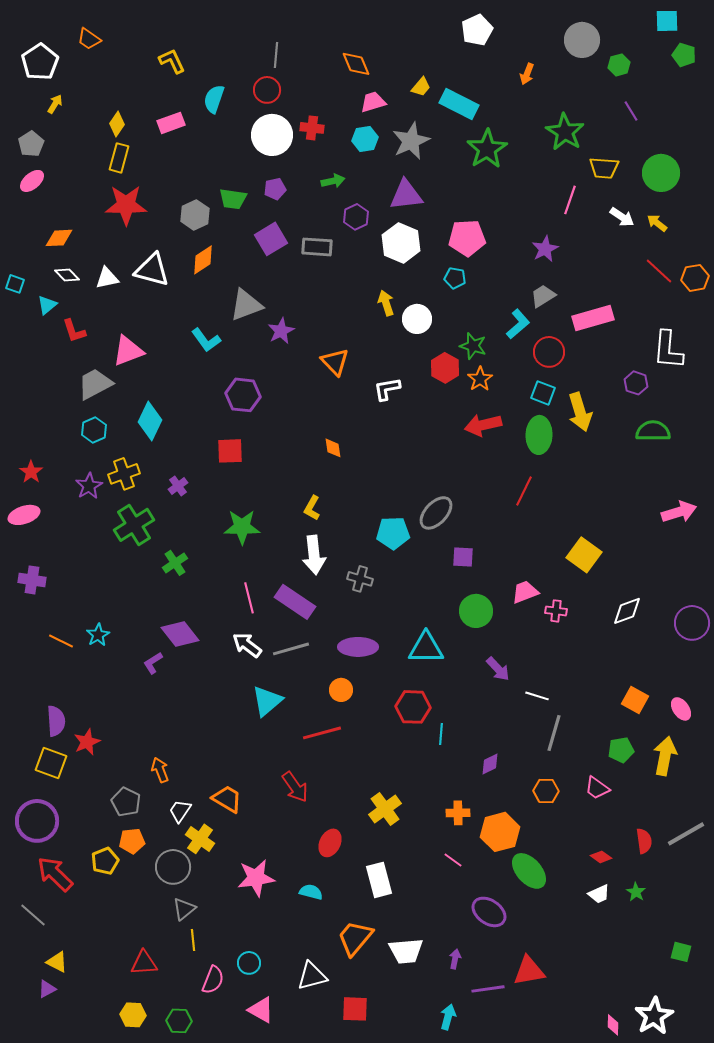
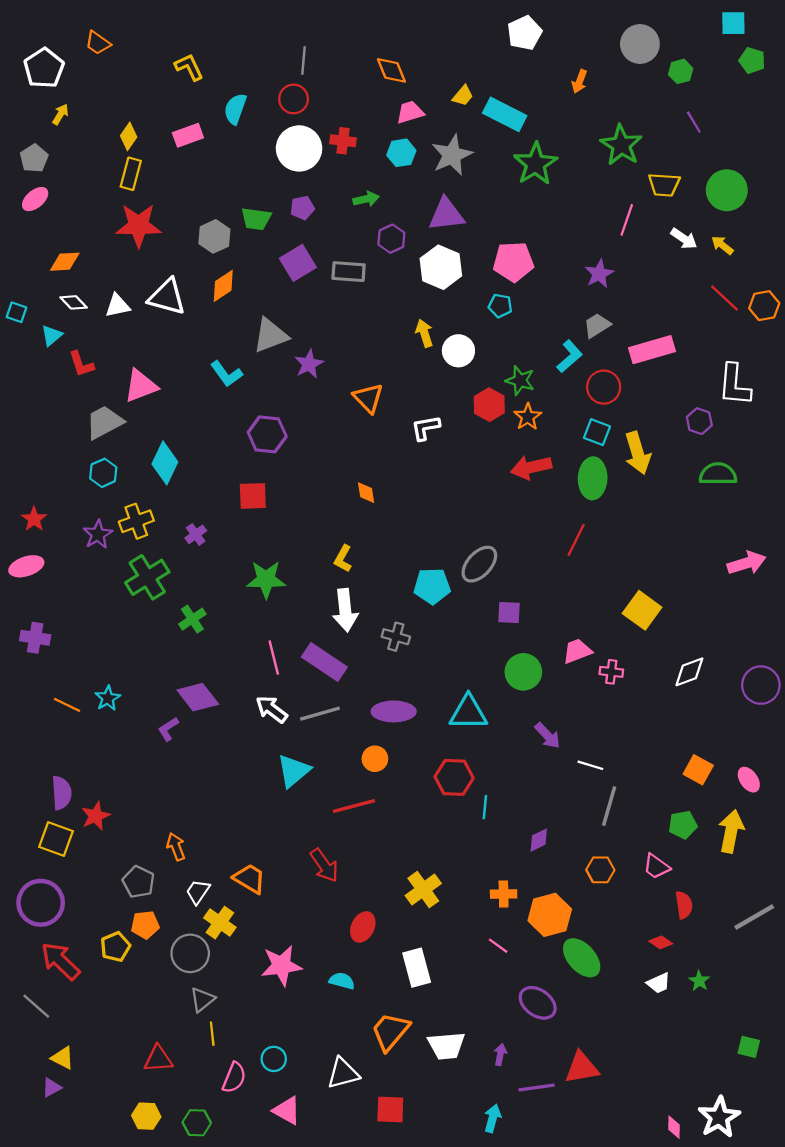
red semicircle: (644, 841) -> (684, 905), moved

